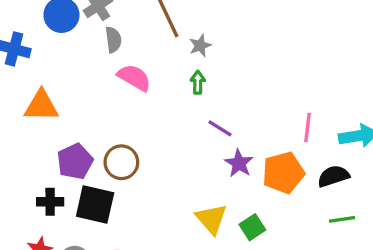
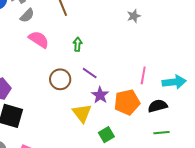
gray semicircle: (113, 40) -> (27, 16), turned 49
gray star: (200, 46) -> (134, 16), moved
brown circle: (121, 162) -> (60, 79), moved
yellow triangle: (211, 219) -> (82, 113), moved

